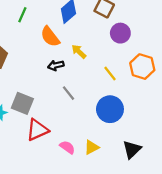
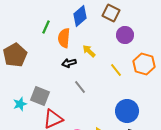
green line: (22, 15) -> (46, 27), moved
orange semicircle: (50, 37) -> (64, 38), turned 42
blue circle: (110, 109) -> (127, 111), moved

